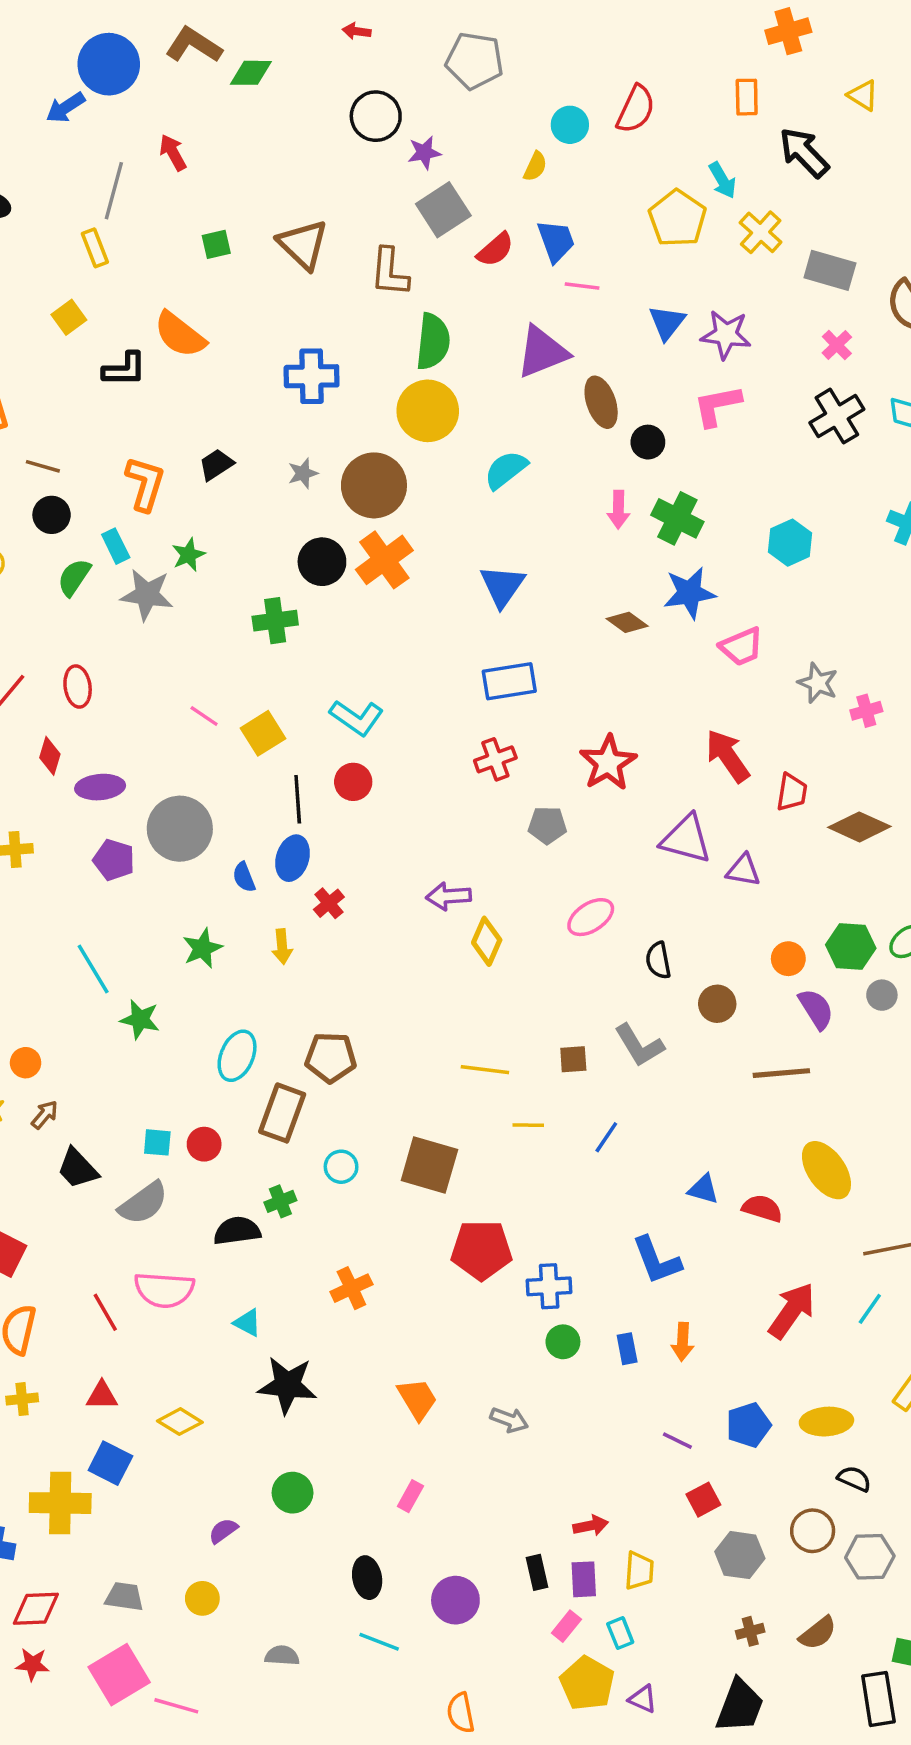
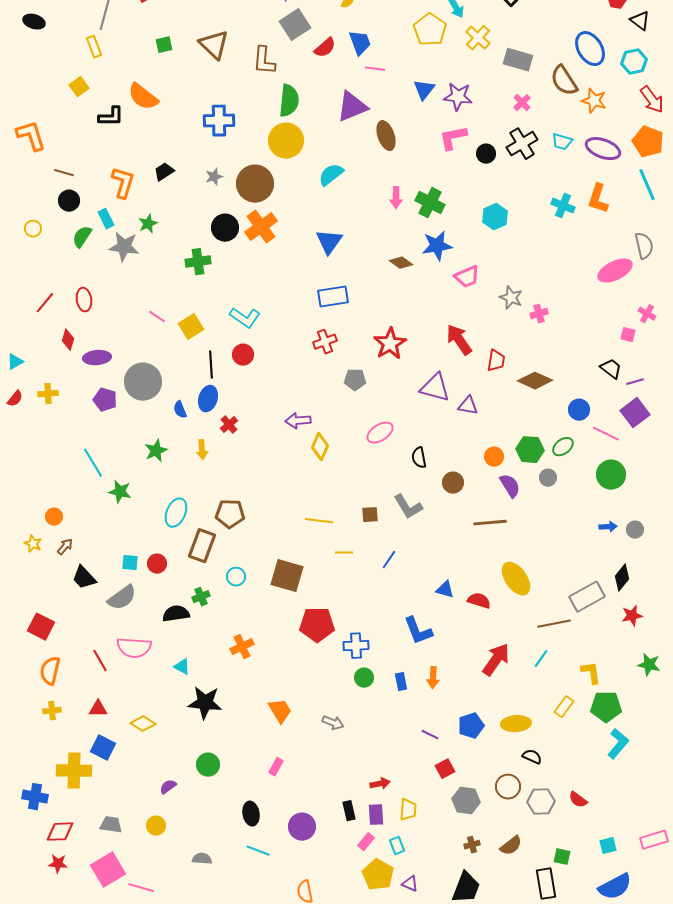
black circle: (648, 442) -> (486, 154), moved

